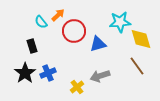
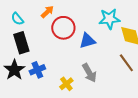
cyan semicircle: (41, 22) -> (17, 19), moved
black rectangle: (32, 46) -> (21, 43), size x1.5
gray arrow: (100, 76) -> (89, 73), turned -102

